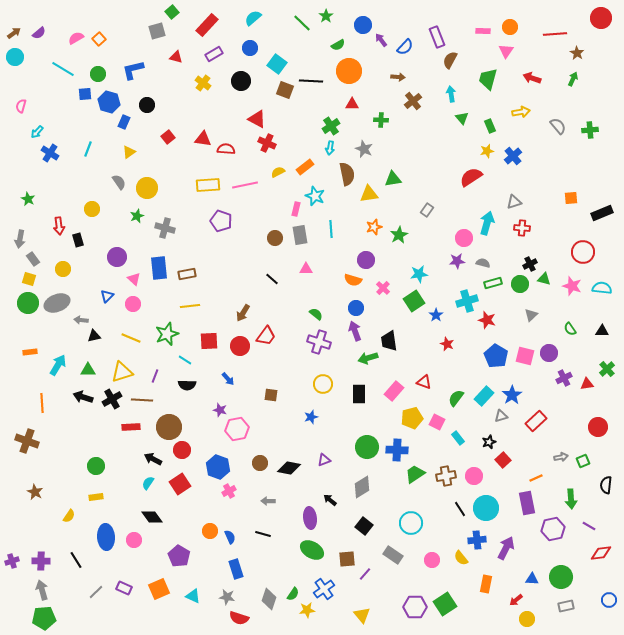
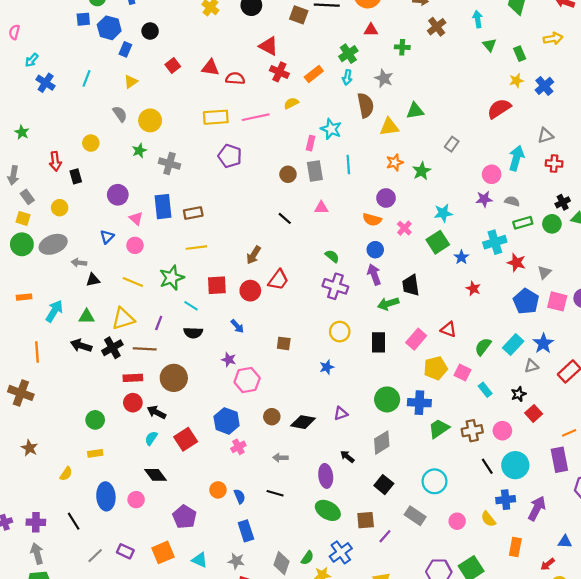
orange rectangle: (305, 167) -> (314, 74), moved
gray triangle: (531, 315) -> (544, 272), moved
red circle: (182, 450) -> (133, 403), moved

